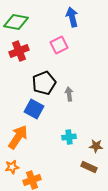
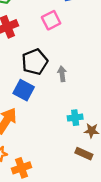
cyan cross: (69, 137) -> (75, 118), moved

